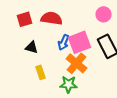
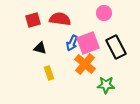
pink circle: (104, 14) -> (104, 13), moved
green star: (69, 84) -> (106, 85), moved

